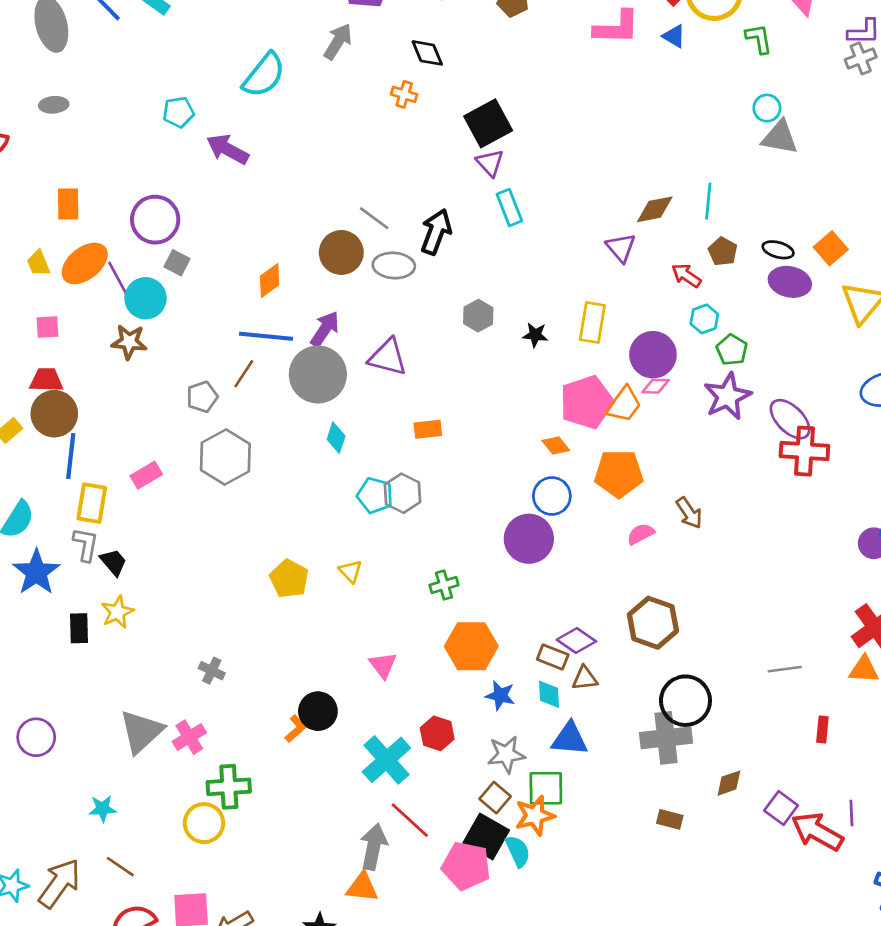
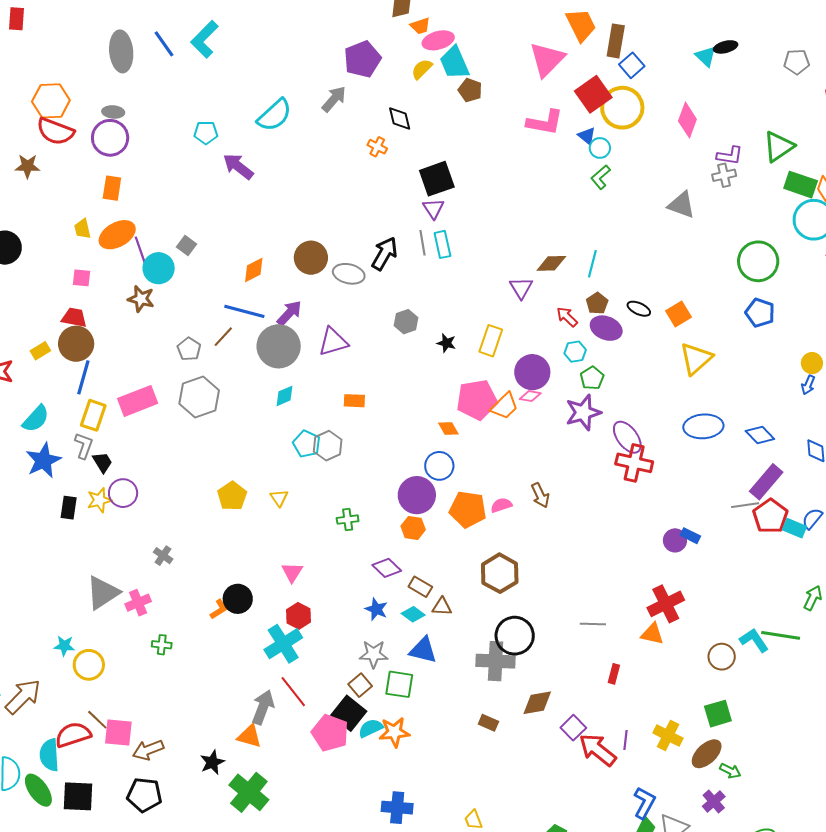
green L-shape: (759, 39) -> (601, 177), moved, turned -130
cyan circle: (767, 108) -> (600, 148), moved
gray triangle: (780, 137) -> (682, 205), moved
gray line: (374, 218) -> (423, 243), moved, turned 35
purple circle: (155, 220) -> (110, 138), moved
purple ellipse: (790, 282) -> (606, 328), moved
purple triangle: (388, 357) -> (333, 342), turned -40
gray pentagon: (202, 397) -> (189, 349), turned -30
cyan diamond: (336, 438) -> (285, 396), turned 40
orange pentagon: (619, 474) -> (468, 509), moved
pink rectangle: (146, 475) -> (138, 401), size x1.6
purple diamond: (576, 641) -> (387, 568), moved
orange hexagon: (471, 646) -> (413, 528), moved, size x0.6
cyan diamond: (549, 694) -> (413, 614), turned -60
red hexagon: (437, 733) -> (299, 616), moved
purple circle: (36, 737) -> (123, 493), moved
brown diamond: (729, 783) -> (537, 703), size x1.4
green cross: (229, 787) -> (162, 645), size x0.6
orange star: (535, 816) -> (394, 732), moved
yellow circle: (204, 823) -> (89, 665), moved
cyan semicircle: (518, 851) -> (371, 728), turned -100
brown line: (120, 867) -> (97, 720), moved

